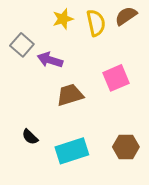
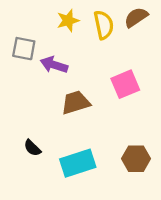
gray square: (22, 45) -> (24, 49), turned -30

